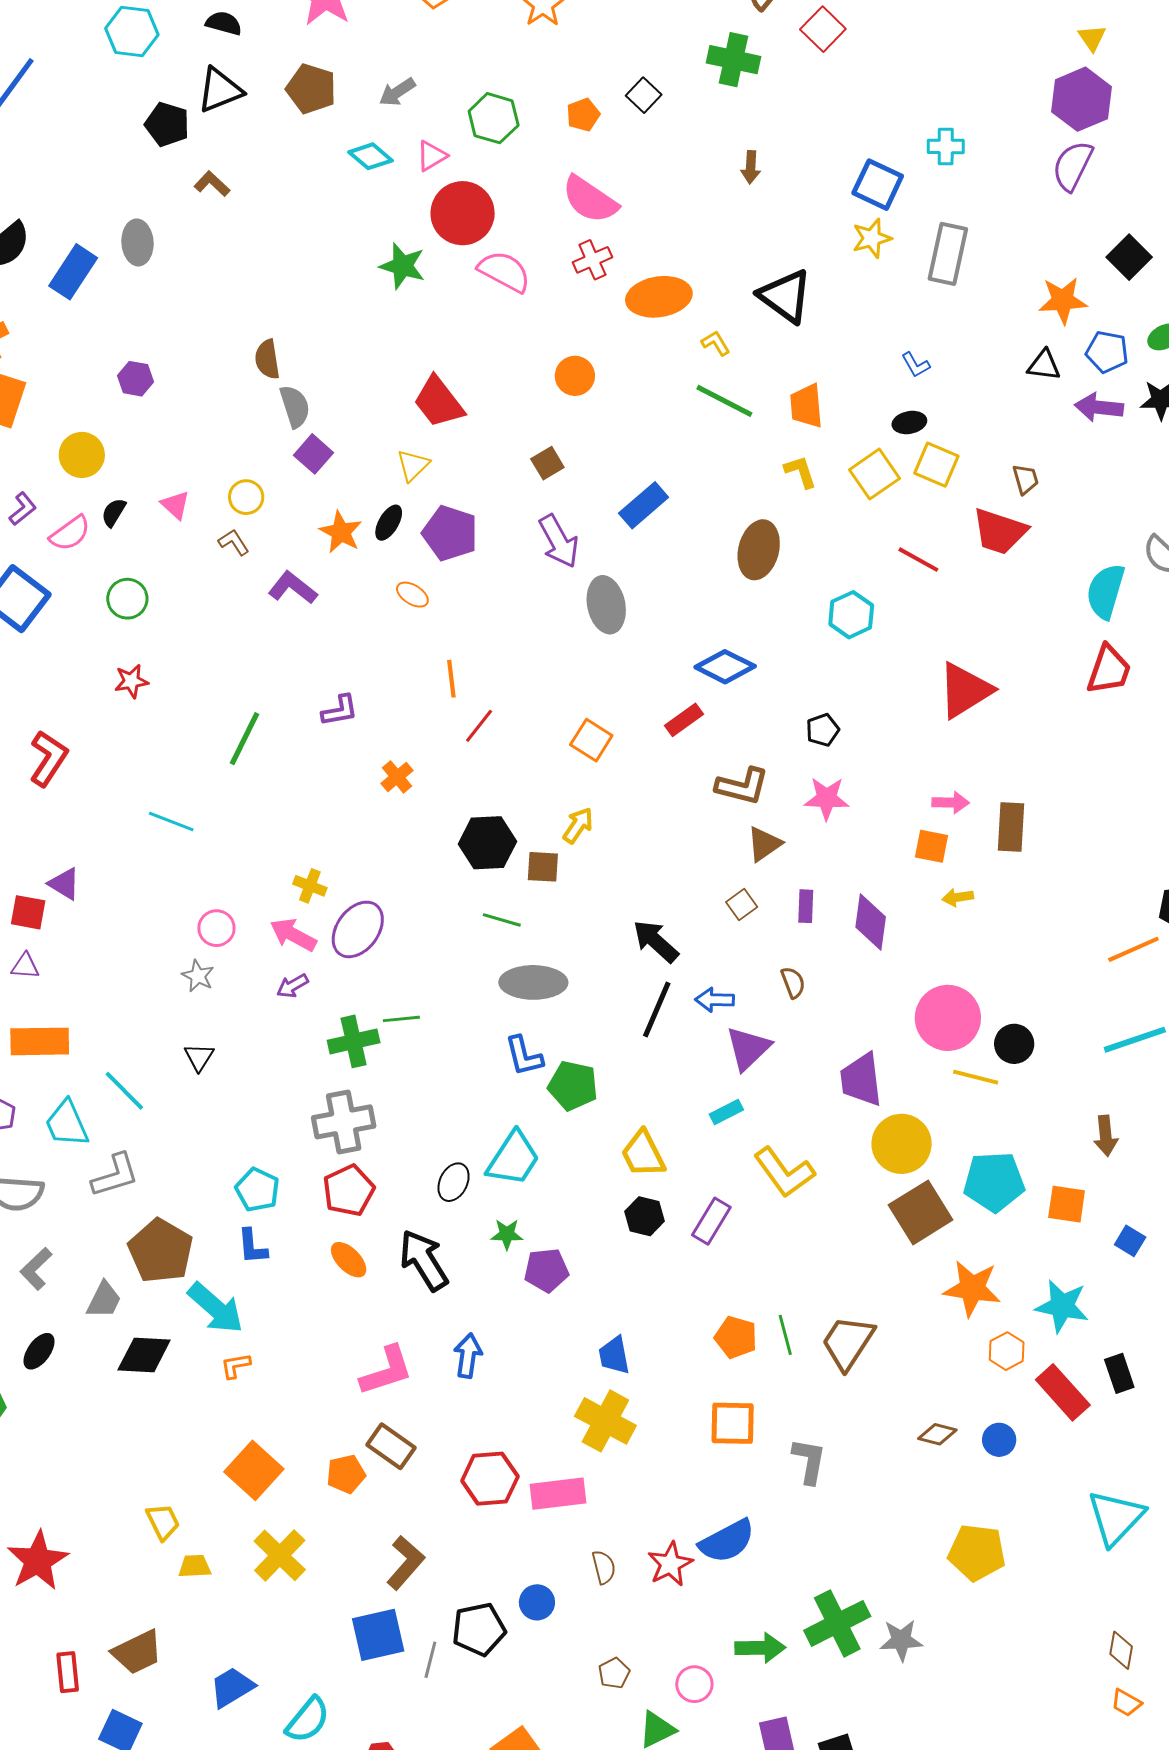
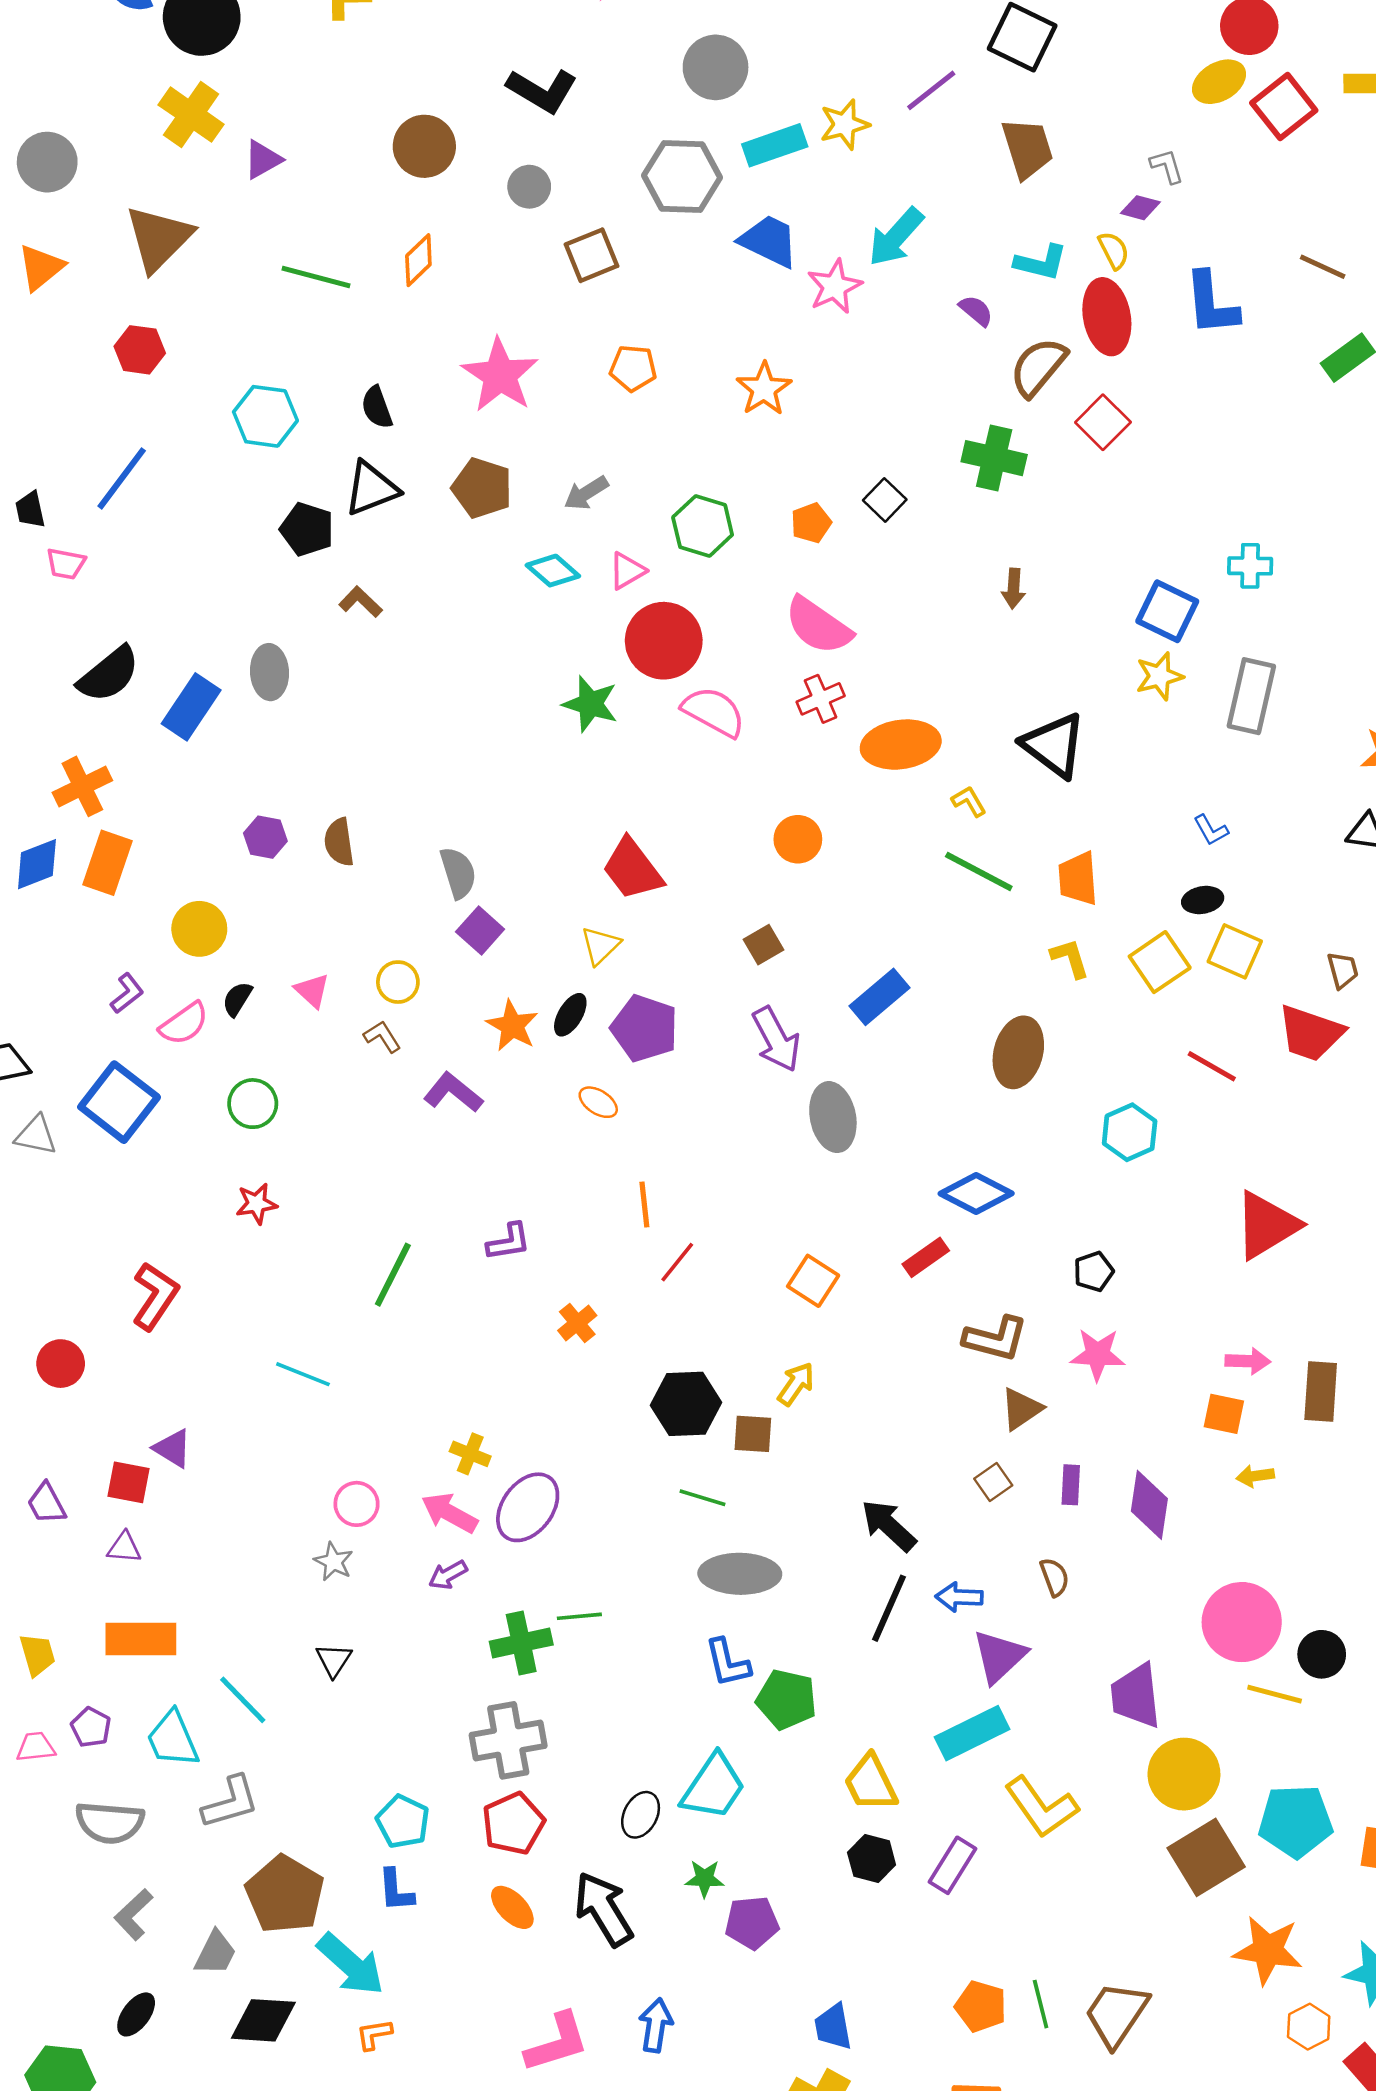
black semicircle: (224, 23) -> (377, 407), turned -126
brown semicircle: (267, 359) -> (339, 842), moved
cyan rectangle: (726, 1112) -> (972, 1733), size x1.8

